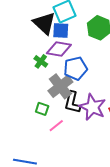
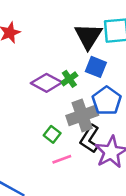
blue square: (61, 30) -> (96, 67), moved
purple diamond: (59, 49) -> (46, 83), moved
blue pentagon: (76, 68) -> (107, 101), turned 30

